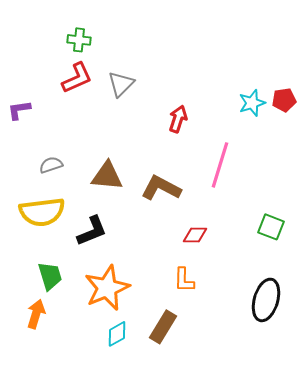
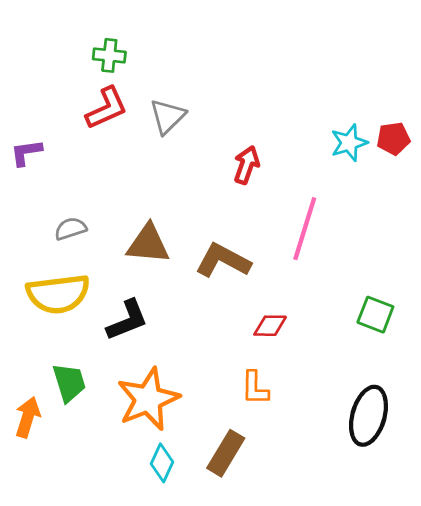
orange arrow: (36, 314) -> (28, 417), moved
cyan diamond: (117, 334) -> (162, 463), turned -36

